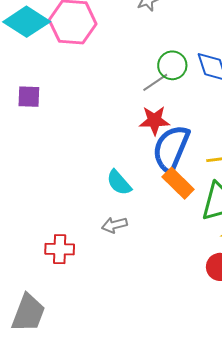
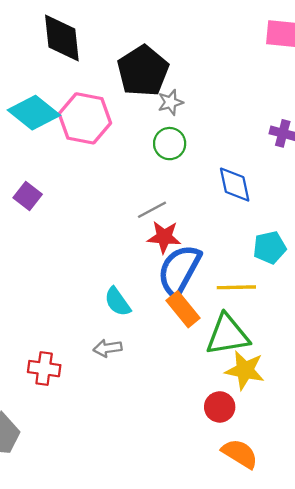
green circle: (172, 65) -> (170, 144), moved
gray line: (155, 82) -> (152, 210), moved
purple square: (29, 97) -> (28, 196), turned 30

